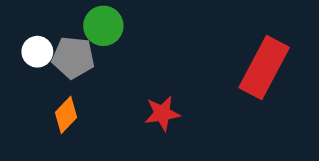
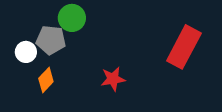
white circle: (37, 52) -> (26, 52), moved

